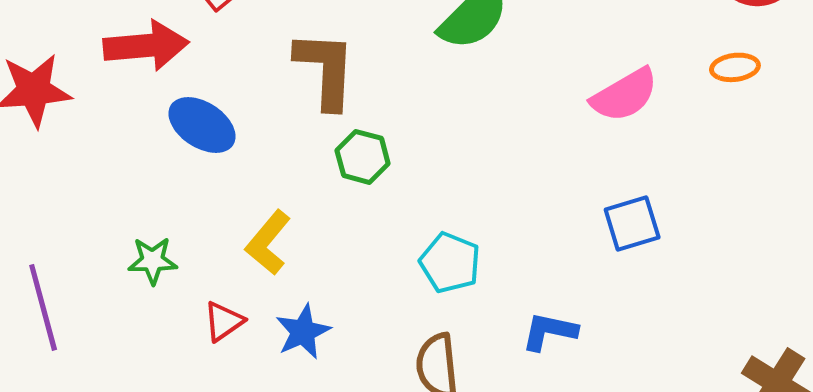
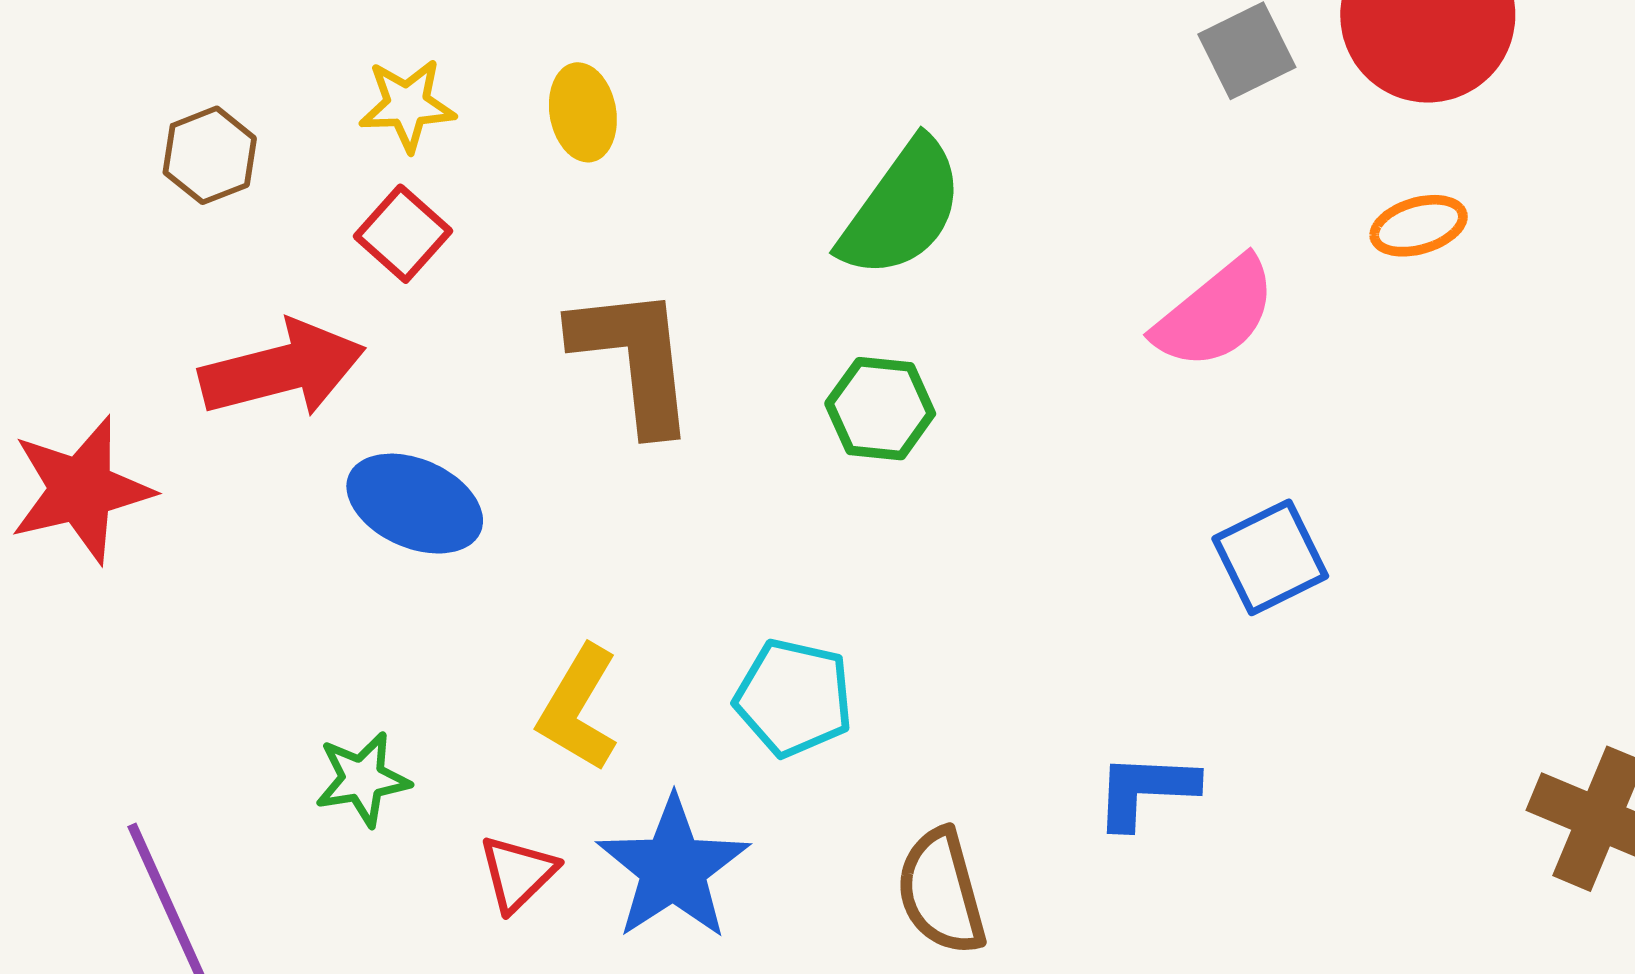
green hexagon: (363, 157) -> (880, 409), moved
cyan pentagon: (450, 263) -> (794, 698), moved
blue star: (303, 332) -> (673, 868), size x1.4

